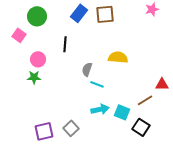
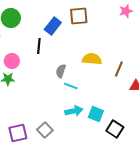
blue rectangle: (79, 13) -> (53, 26), moved
brown line: (145, 100) -> (119, 69), moved, turned -35

